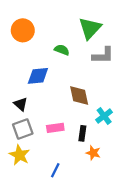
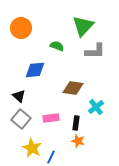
brown diamond: (79, 95) -> (73, 88), turned -70
gray square: (23, 129) -> (21, 119), turned -30
orange star: (93, 153) -> (78, 141), moved
yellow star: (20, 155) -> (32, 148), moved

